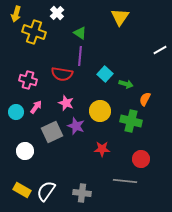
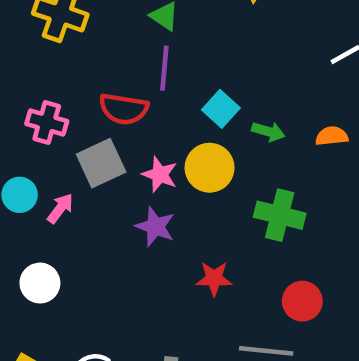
orange semicircle: (145, 99) -> (332, 136), moved, turned 56
pink star: (66, 103) -> (160, 174), moved
pink arrow: (36, 107) -> (60, 208), moved
yellow circle: (100, 111) -> (210, 168), moved
gray square: (52, 132) -> (101, 163), moved

